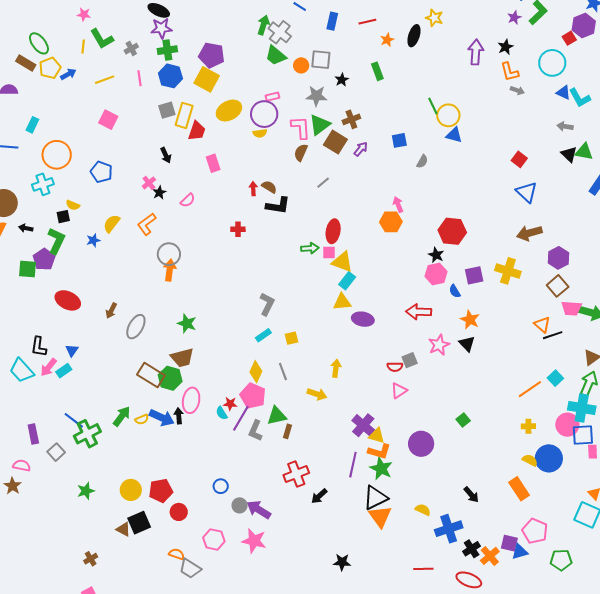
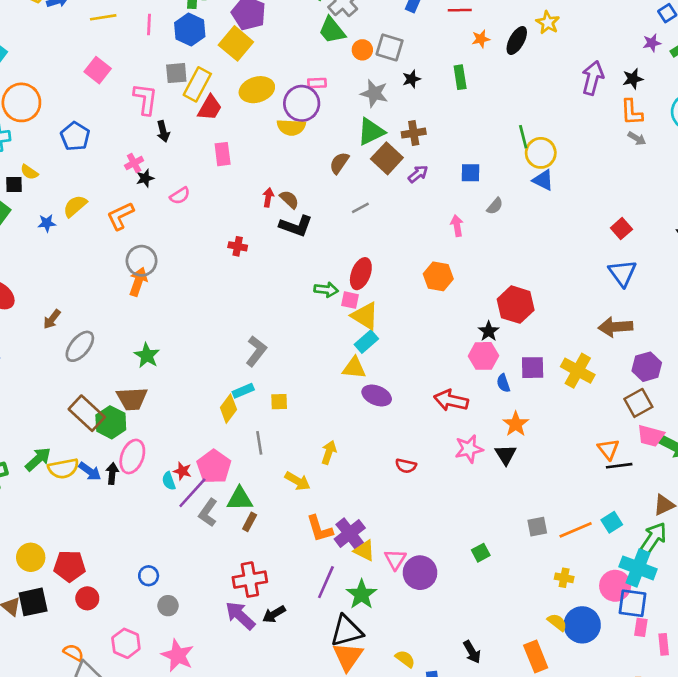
pink L-shape: (301, 128) -> (145, 99), moved
yellow semicircle: (260, 133) -> (291, 127), size x1.5
pink arrow: (398, 205) -> (457, 226), moved
gray square: (410, 360) -> (537, 527), moved
yellow diamond: (256, 372) -> (228, 409), moved
pink triangle: (399, 391) -> (395, 559), moved, turned -36
blue arrow: (162, 418) -> (90, 471), size x0.7
yellow semicircle: (142, 419) -> (63, 469), size x1.6
orange L-shape: (379, 452) -> (320, 529), moved, turned 45
purple arrow: (259, 510) -> (240, 616), moved

